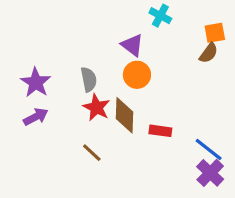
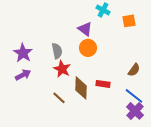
orange square: (215, 33) -> (129, 21), moved
brown semicircle: (209, 53) -> (134, 70), moved
brown diamond: (125, 115) -> (81, 88), moved

